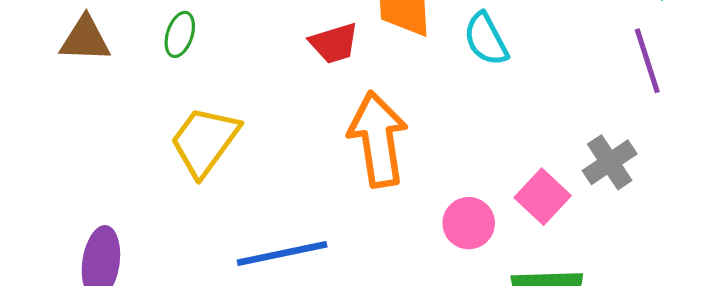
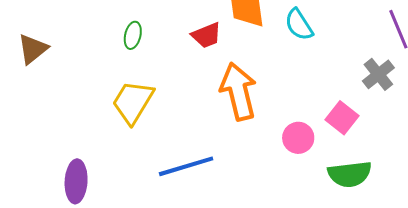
green ellipse: (180, 34) -> (133, 35), moved
brown triangle: (85, 39) -> (33, 49), moved, turned -36
gray cross: (610, 162) -> (378, 74), moved

